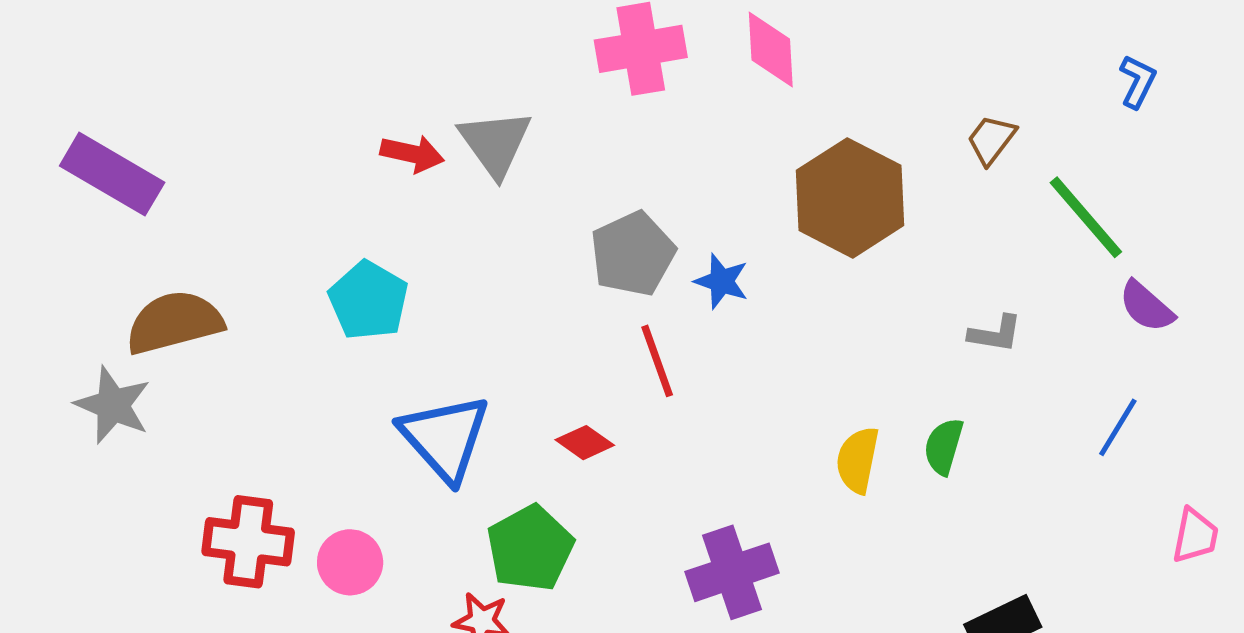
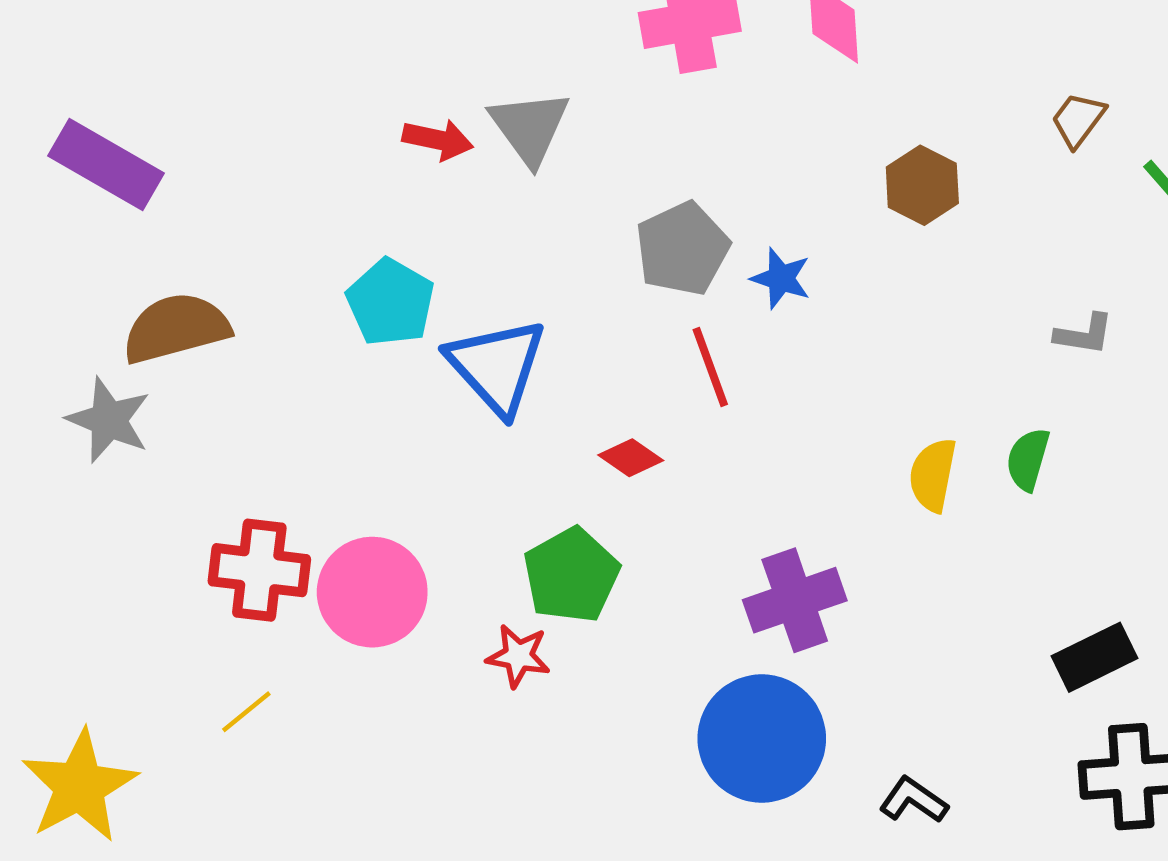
brown hexagon: (850, 198) -> (922, 185), size x0.6
blue triangle: (445, 438) -> (497, 366), moved
pink circle: (350, 562) -> (372, 592), size x1.5

